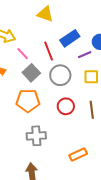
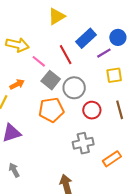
yellow triangle: (45, 14) -> (57, 16), turned -42
gray circle: (60, 75) -> (74, 88), moved
gray cross: (36, 136) -> (83, 143), moved

